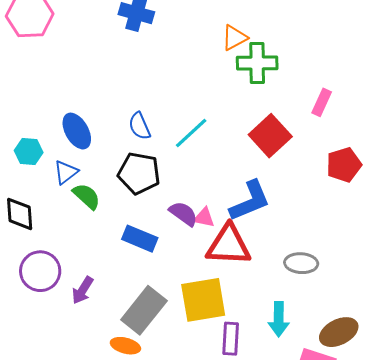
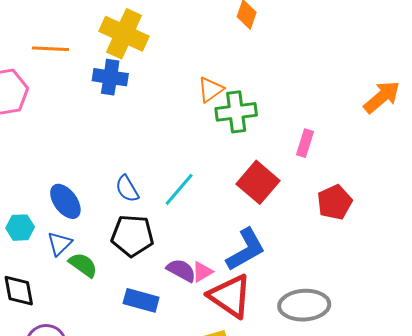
pink triangle: (204, 218) -> (202, 272), turned -35
red triangle: (229, 245) -> (230, 296), turned 39
gray ellipse: (301, 263) -> (304, 305), size x1.5

